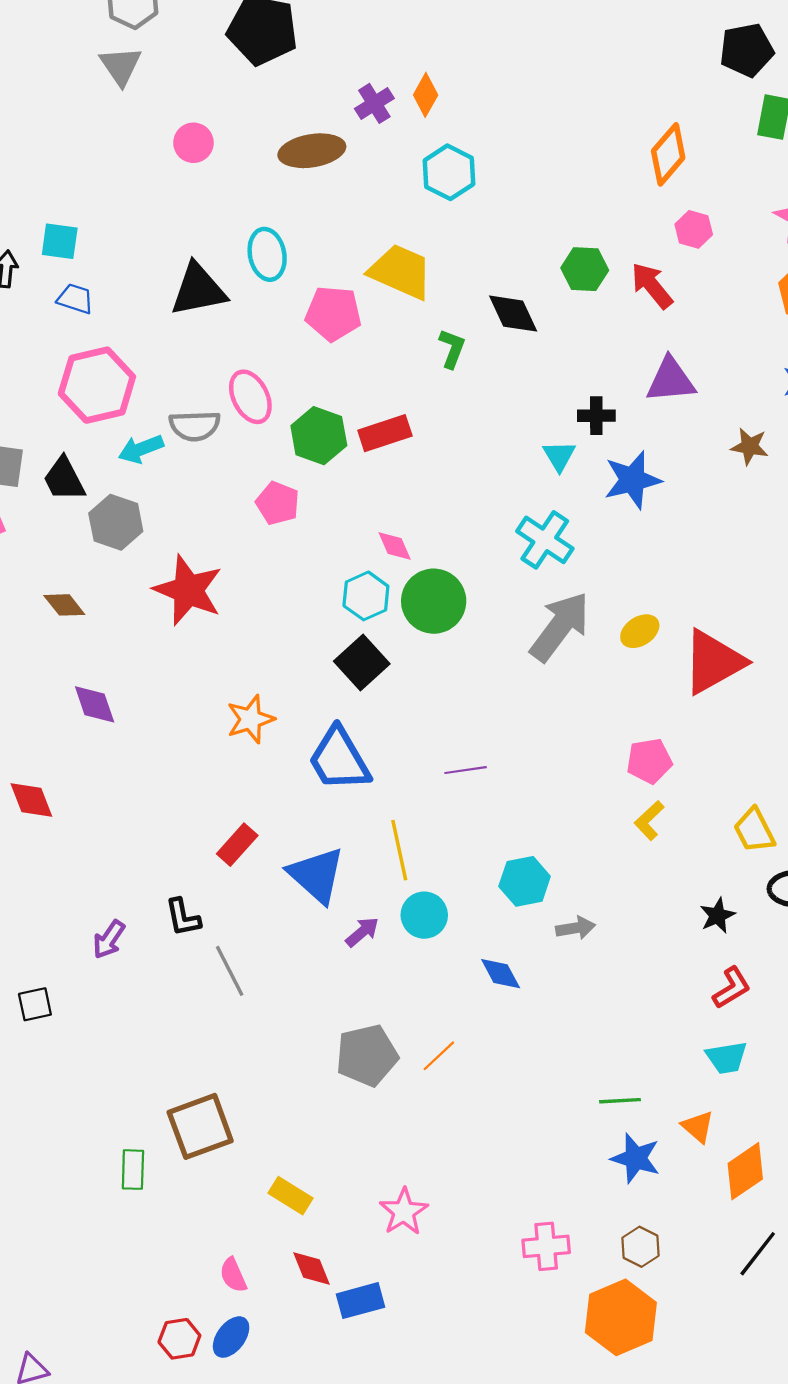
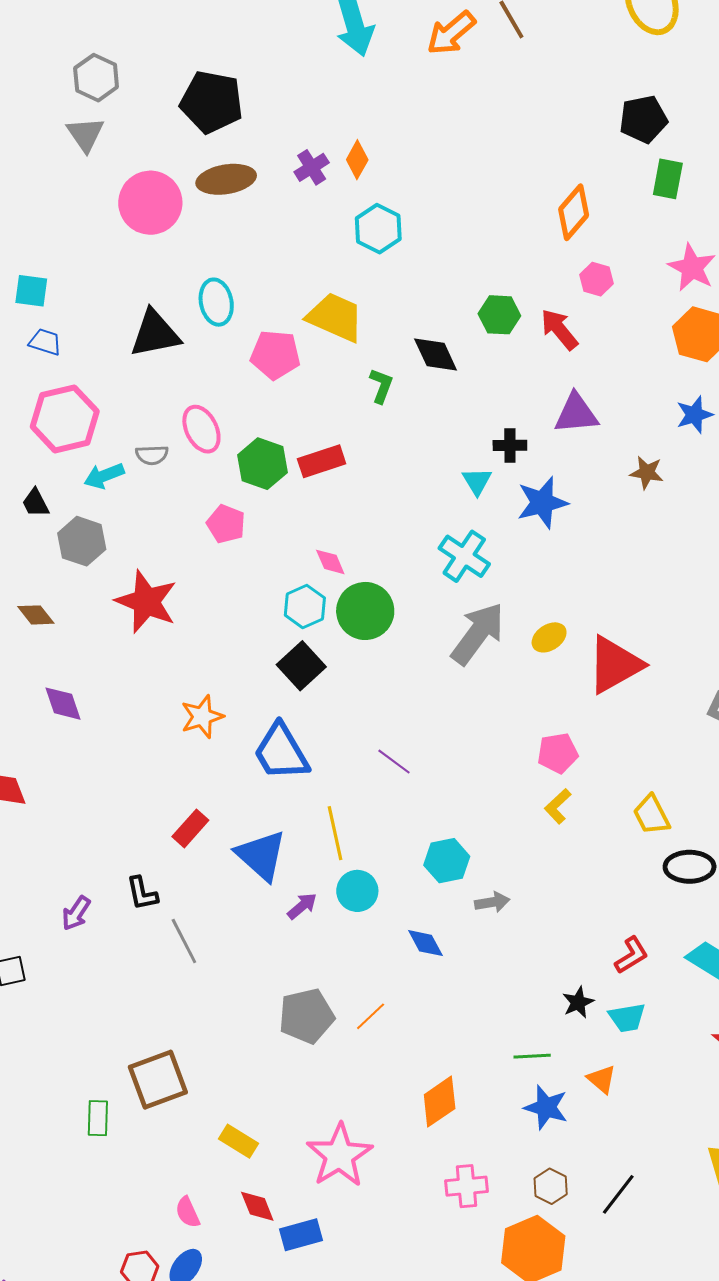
pink circle: (193, 143) -> (150, 203), size x1.8
brown ellipse: (312, 151) -> (226, 179), moved
gray semicircle: (195, 426) -> (152, 455), size x0.7
black trapezoid: (64, 479) -> (35, 503), size x0.7
purple line: (466, 770) -> (394, 762), turned 45
black star: (717, 916) -> (578, 1002), moved
orange diamond: (745, 1171) -> (440, 1102), moved
pink star: (404, 1212) -> (340, 1155), size x1.5
black line: (758, 1254) -> (618, 1194), moved

